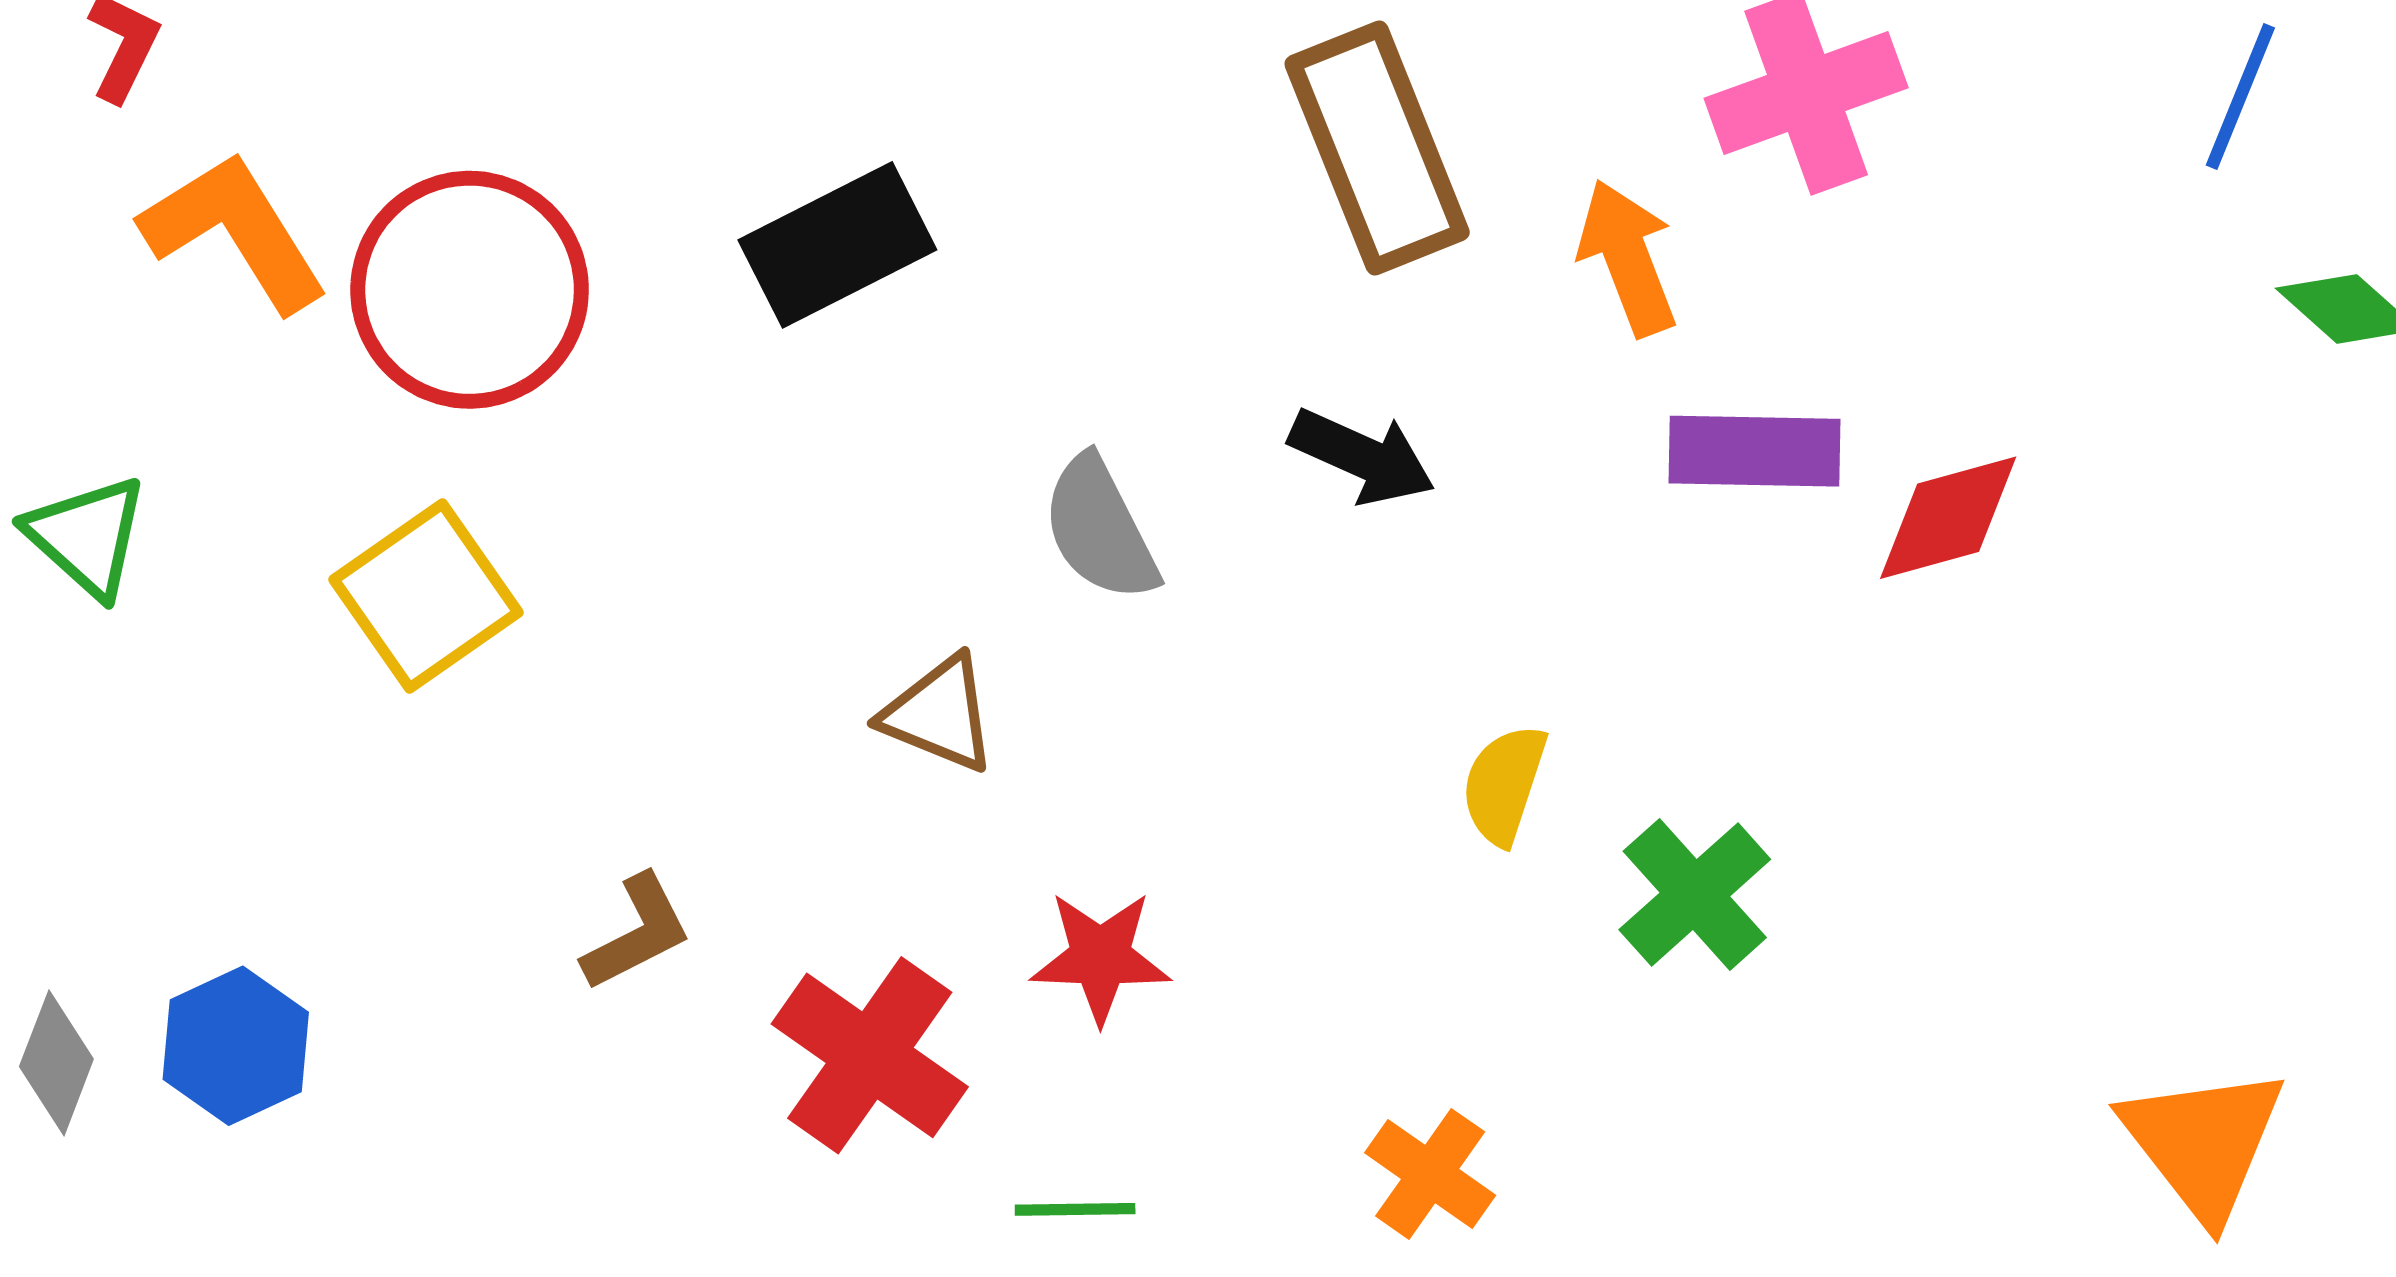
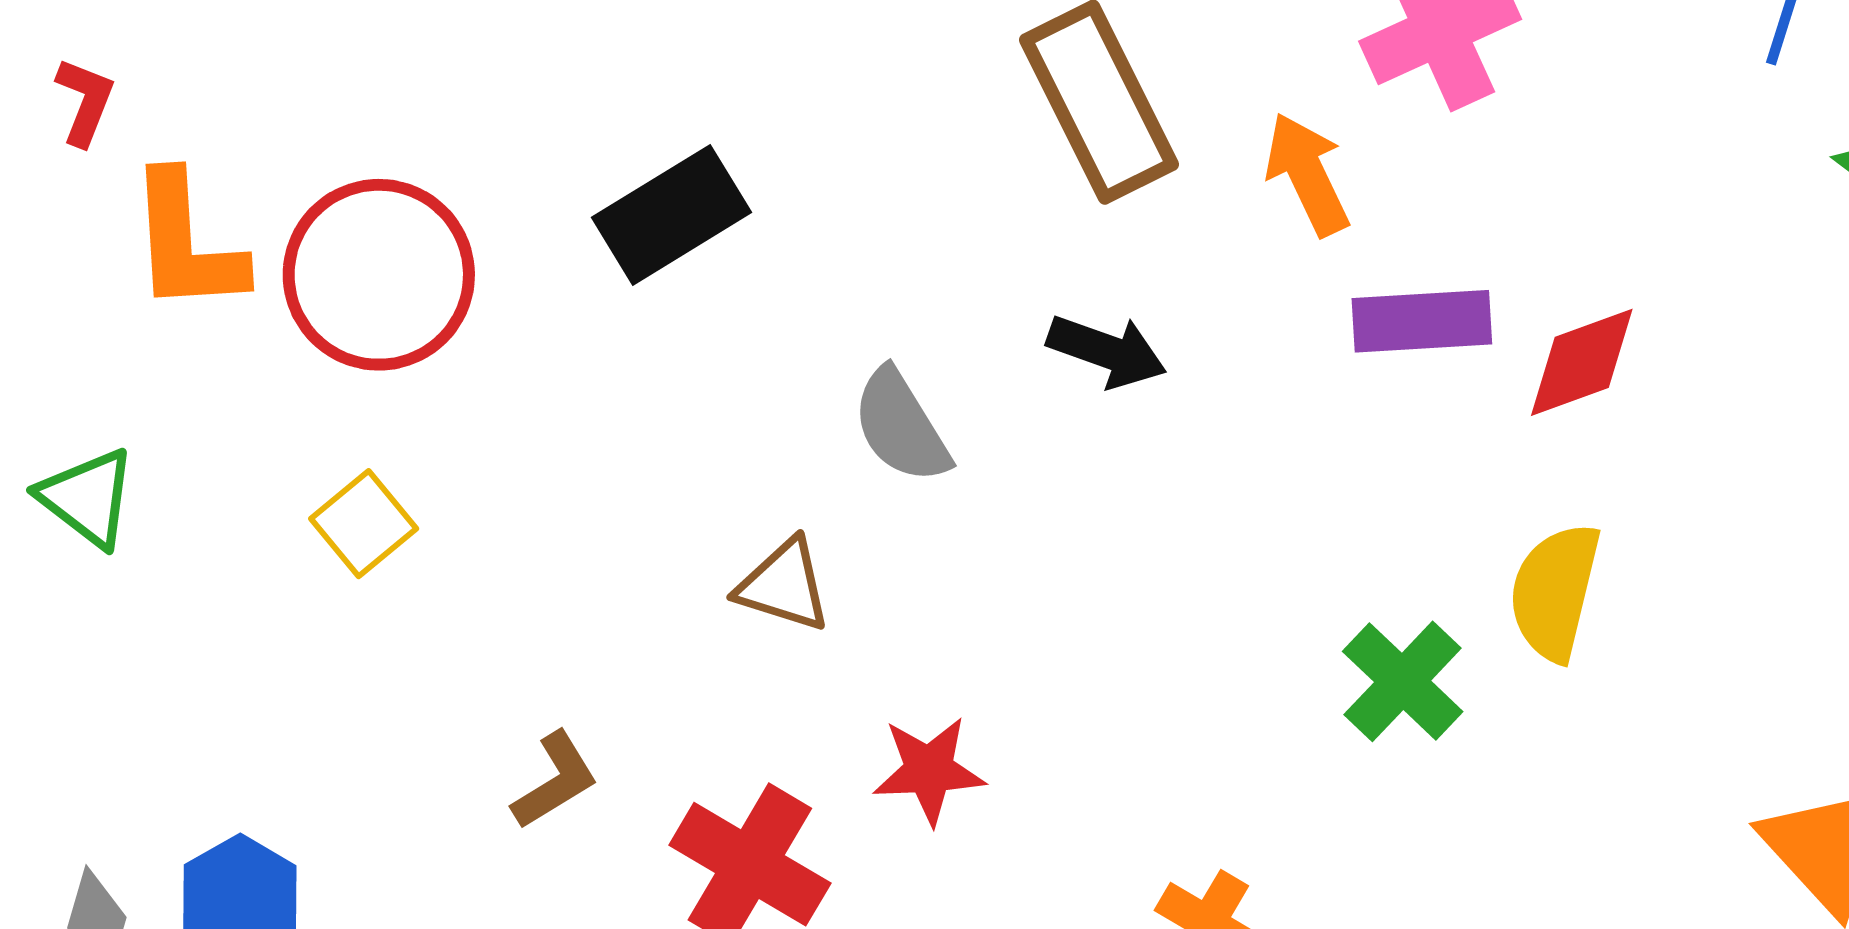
orange L-shape: (235, 231) -> (186, 243), turned -147
yellow square: (426, 596) -> (364, 524), size x0.7
yellow semicircle: (1504, 784) -> (1555, 592), moved, size x1.4

